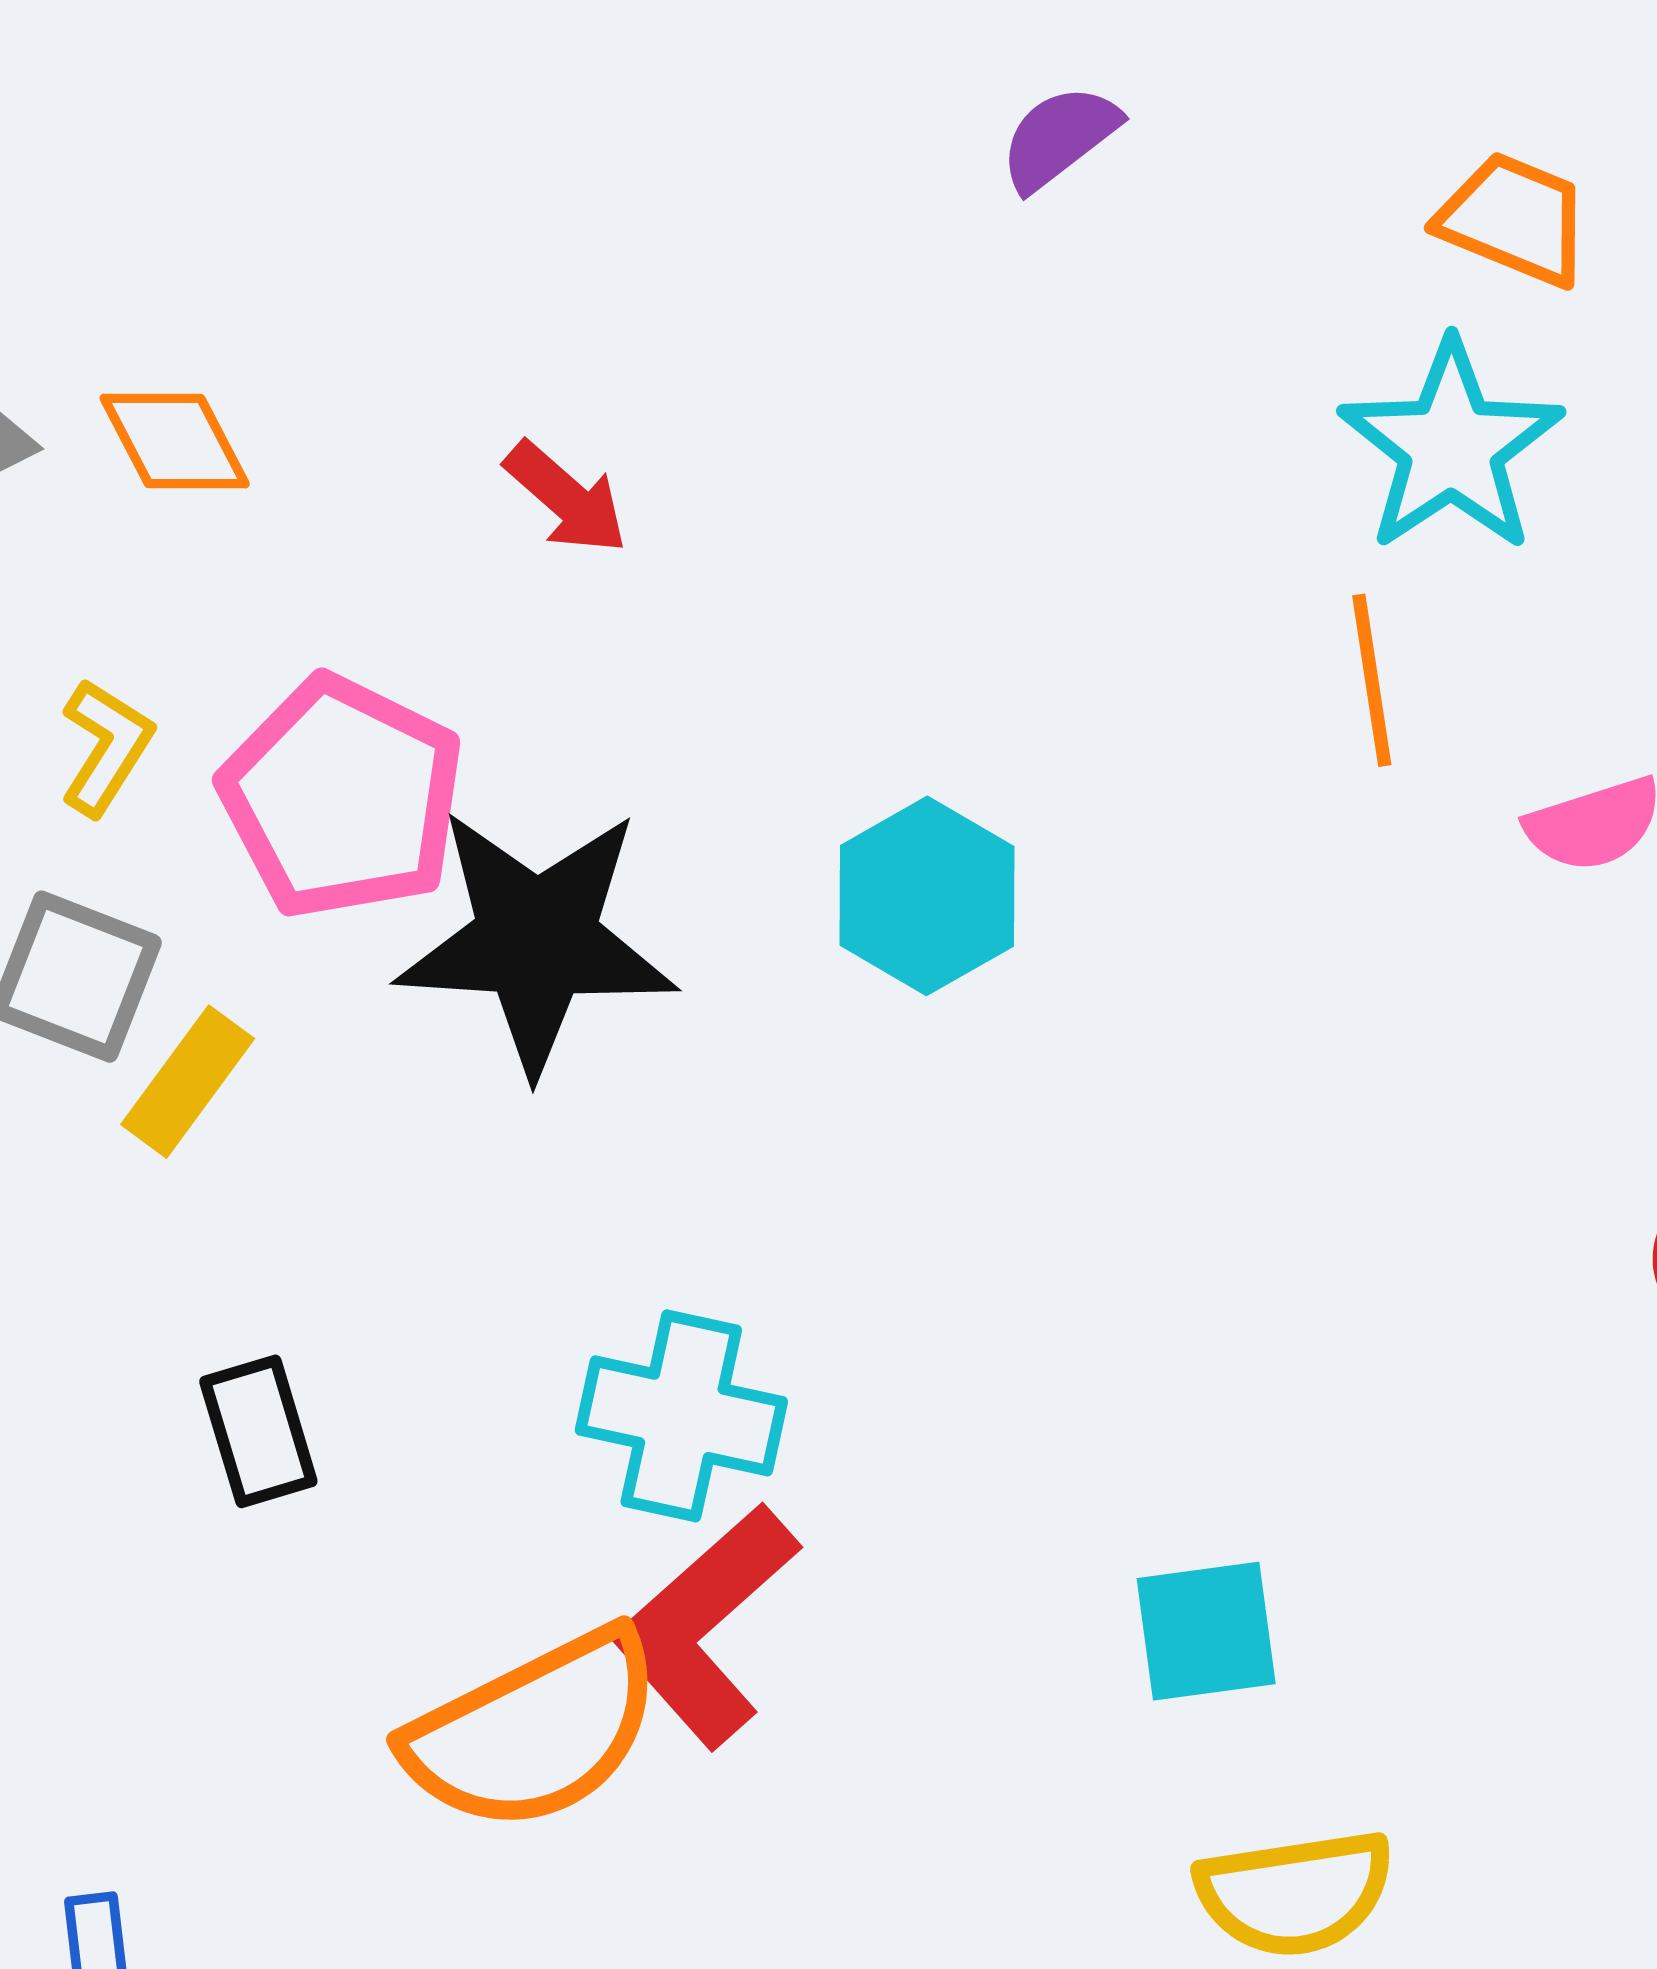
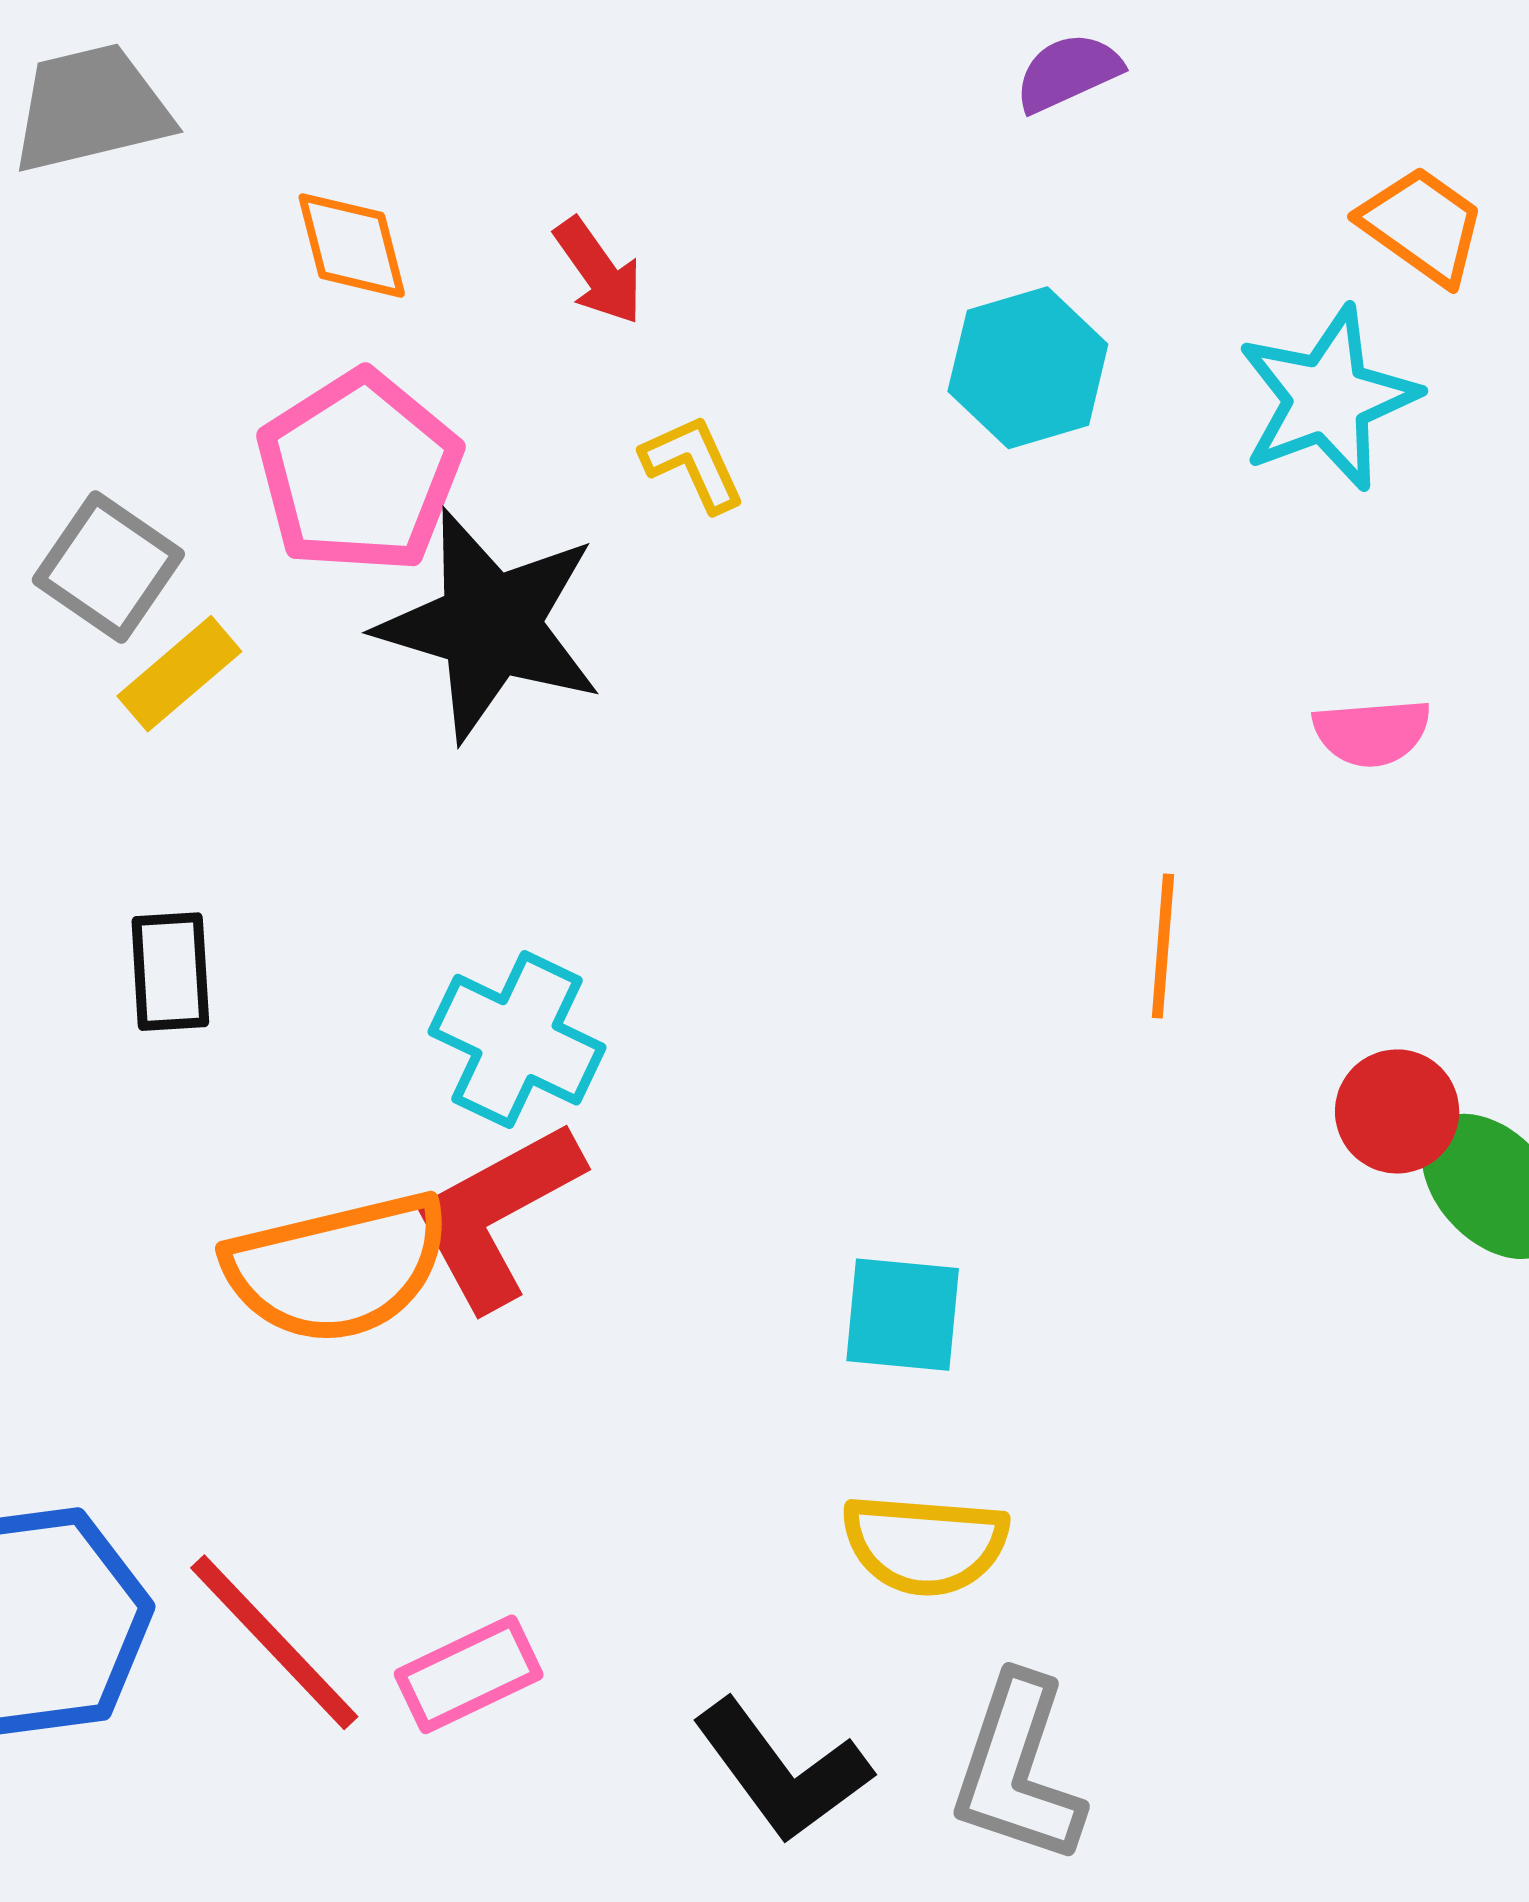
orange diamond: (175, 441) -> (352, 245), moved
orange line: (1372, 680) -> (1163, 946), moved
yellow L-shape: (106, 747) -> (693, 463), moved, turned -70
cyan hexagon: (927, 896) -> (1028, 368), moved

